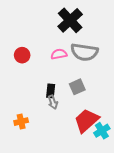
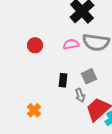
gray arrow: (53, 102) -> (80, 95), moved
orange cross: (21, 122) -> (34, 110), turned -32

